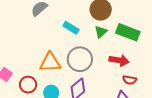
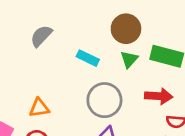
orange triangle: (50, 62) -> (39, 108), moved, size x0.7

